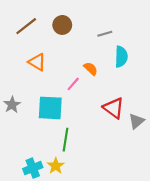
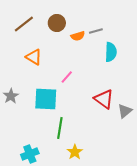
orange semicircle: (91, 69) -> (78, 36), moved, turned 120
yellow star: (56, 166) -> (75, 152), moved

